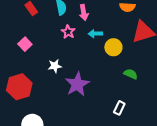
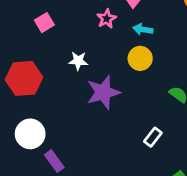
yellow circle: (113, 47) -> (140, 58), moved

